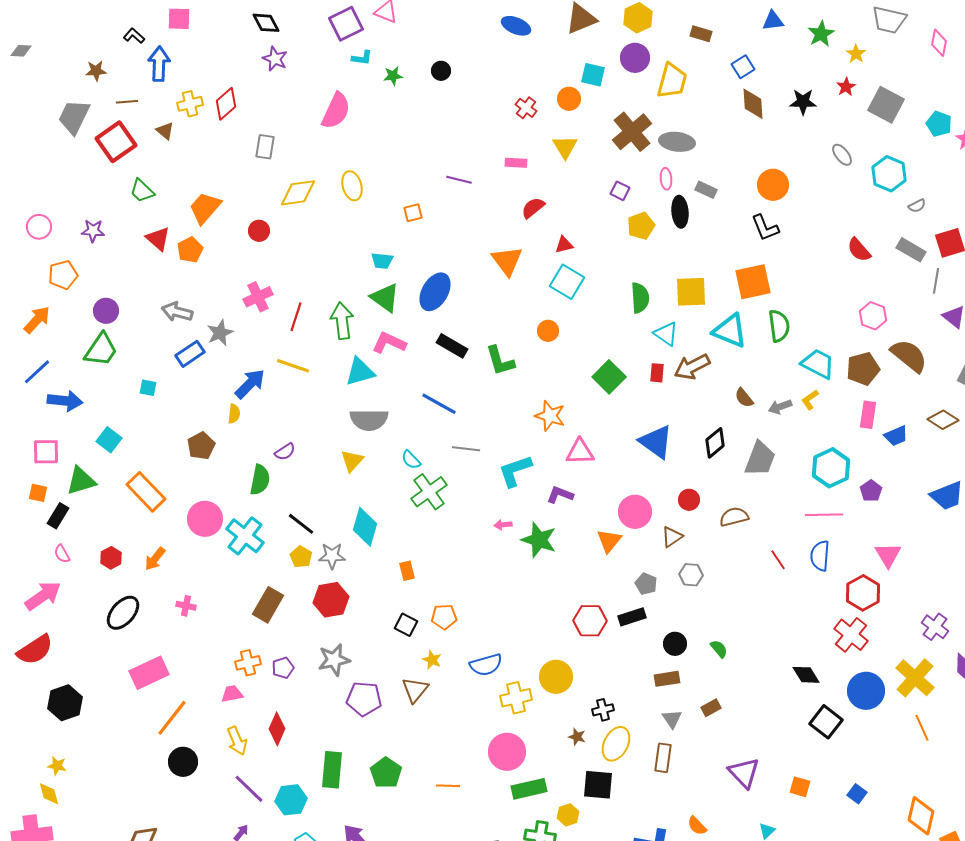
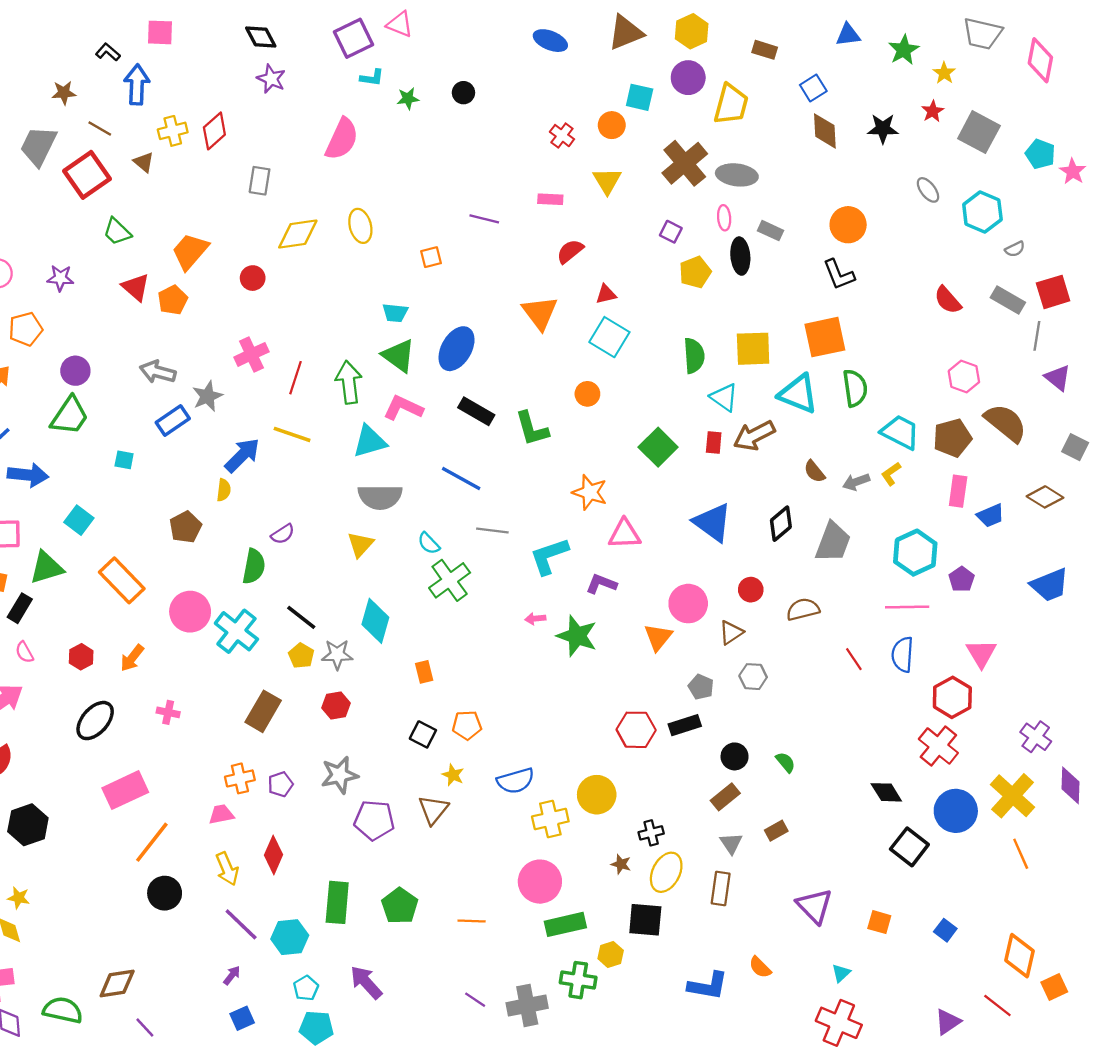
pink diamond: (939, 43) -> (1040, 60), size x1.4
brown line: (127, 102) -> (100, 129), turned 35
red hexagon: (331, 600) -> (336, 705), size x0.7
brown rectangle: (667, 679) -> (725, 797), turned -30

